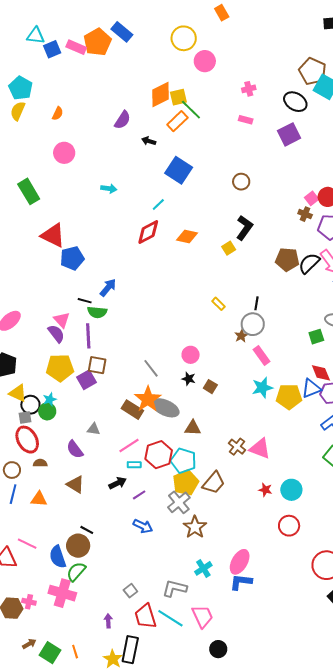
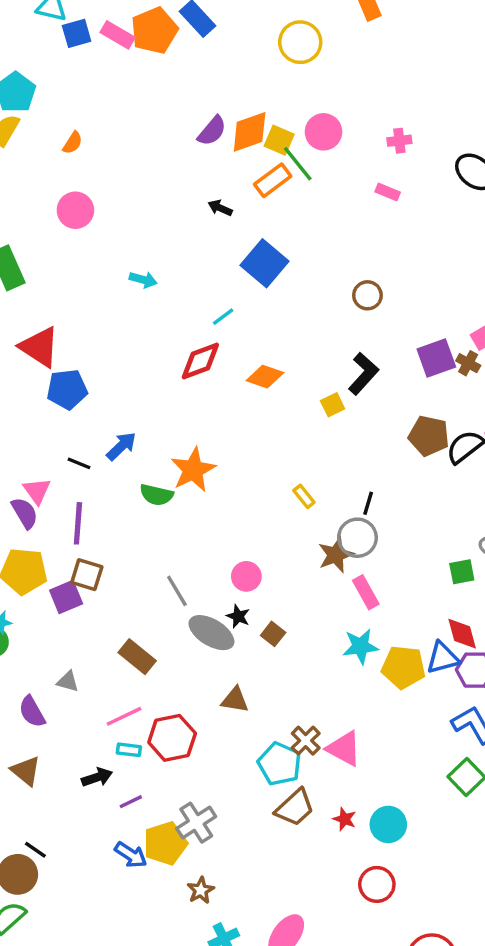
pink circle: (205, 61) -> (323, 132), moved
yellow square: (178, 97) -> (279, 140), turned 30
purple semicircle: (122, 120) -> (212, 131), moved
purple square: (289, 134) -> (436, 358), moved
green semicircle: (97, 312) -> (156, 495), moved
brown star: (241, 336) -> (336, 555), size x1.5
orange star: (148, 399) -> (193, 470), moved
gray ellipse: (165, 408) -> (211, 633), moved
cyan pentagon: (183, 461) -> (280, 764), moved
yellow pentagon: (186, 483) -> (165, 843), moved
brown trapezoid: (214, 483) -> (295, 808), moved
brown star: (195, 527) -> (201, 890), moved, size x0.7

